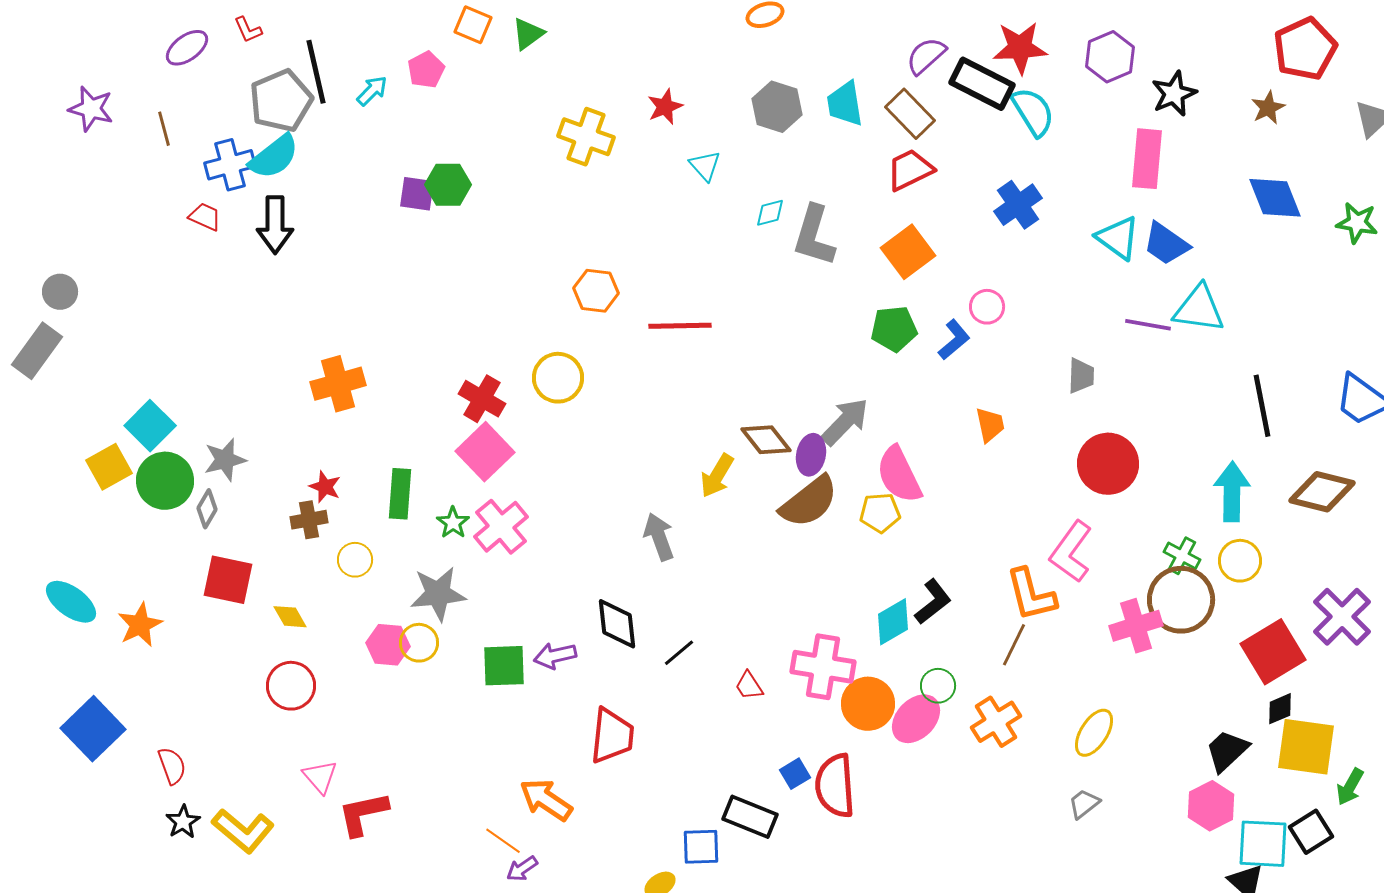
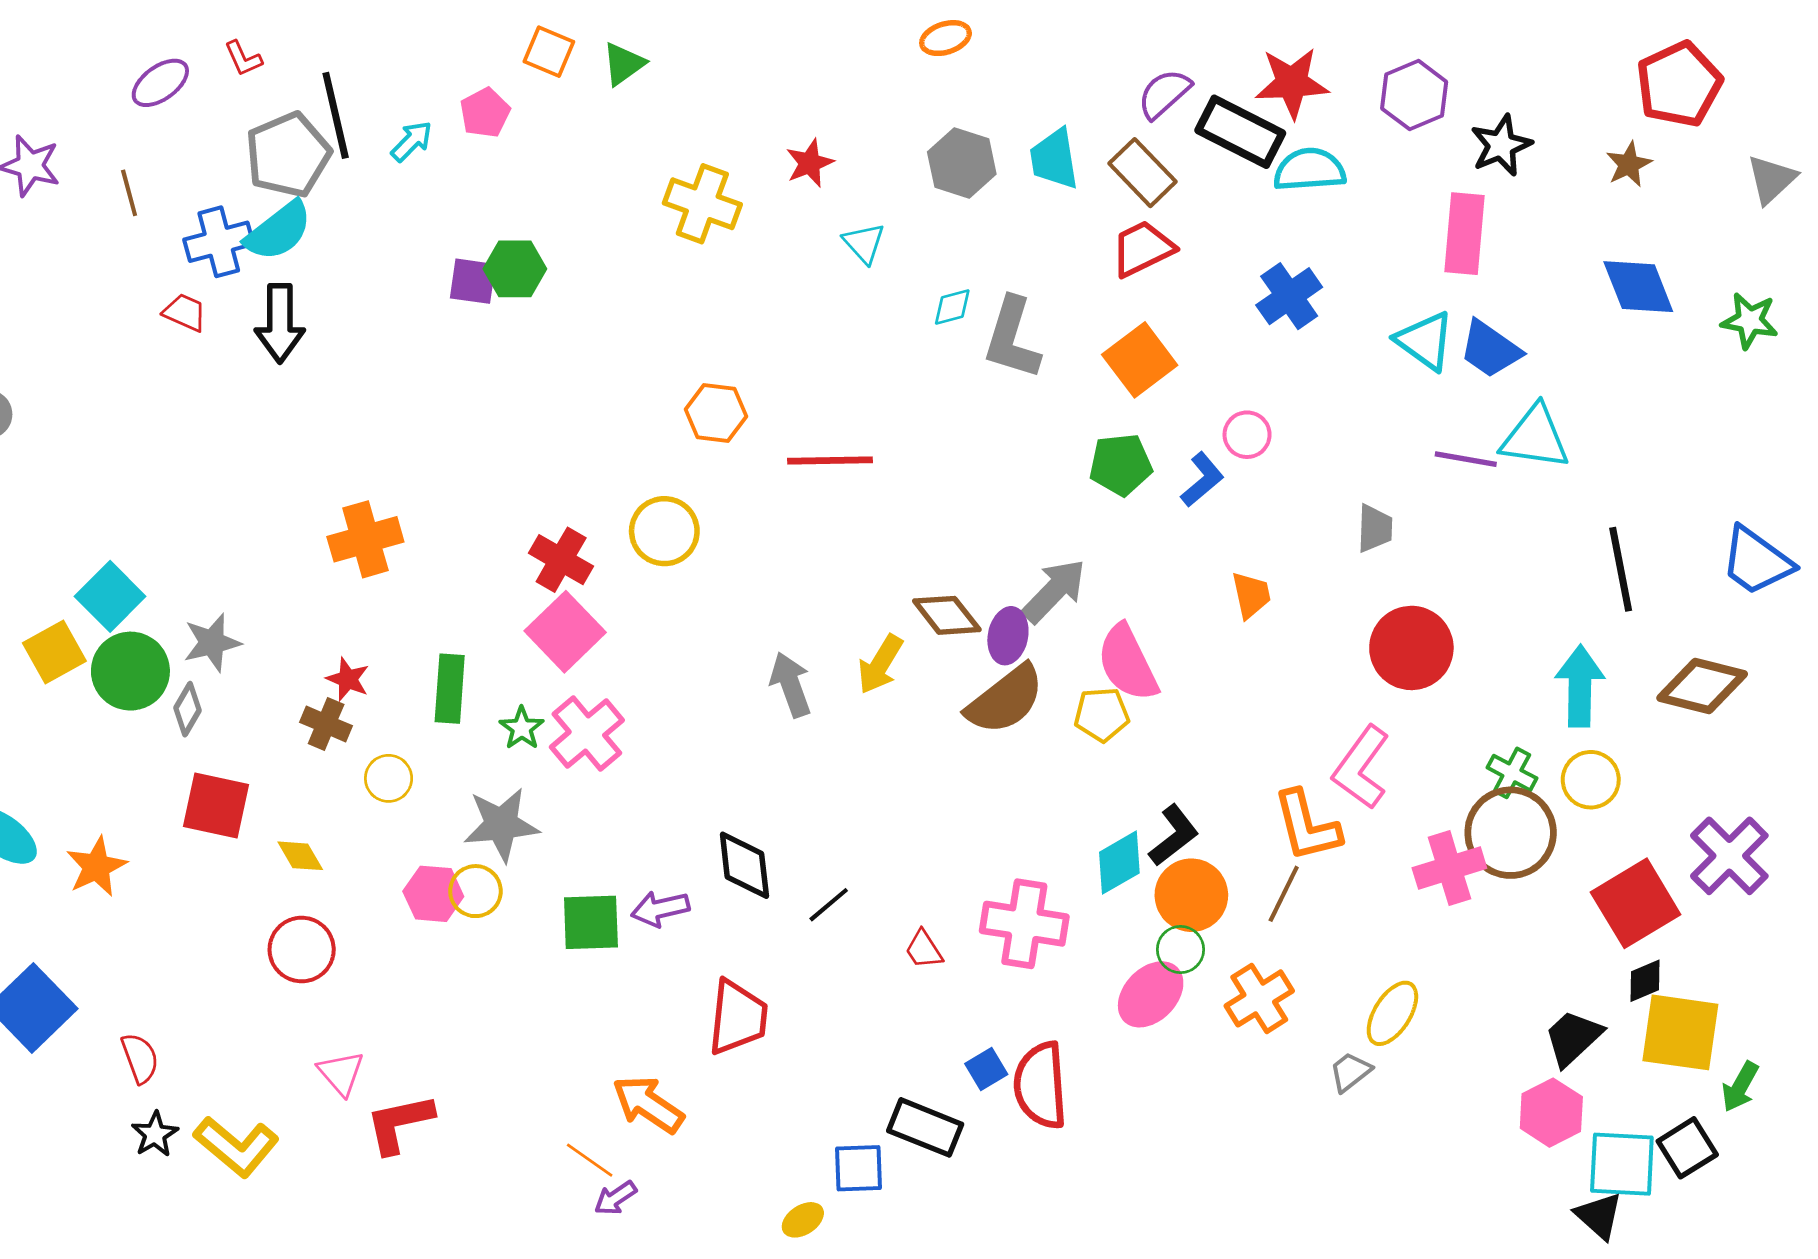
cyan semicircle: (1033, 112) -> (1310, 170), turned -62
brown cross: (309, 520) -> (326, 724), turned 33
gray arrow: (659, 537) -> (791, 685), moved
orange circle: (868, 704) -> (1191, 895), moved
gray trapezoid: (1084, 804) -> (1350, 1072), moved

